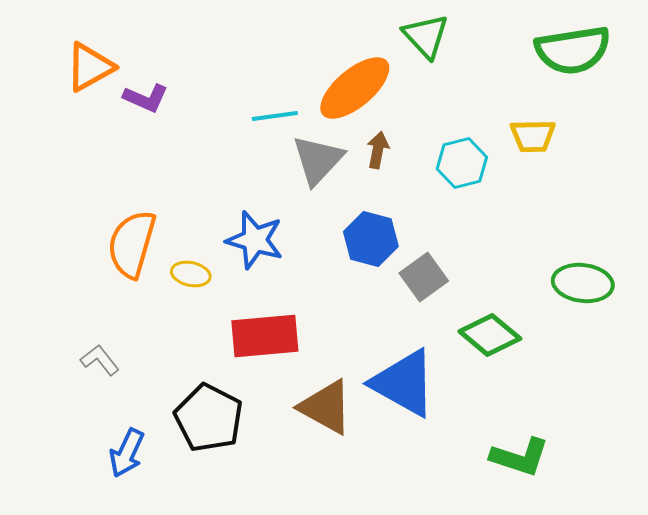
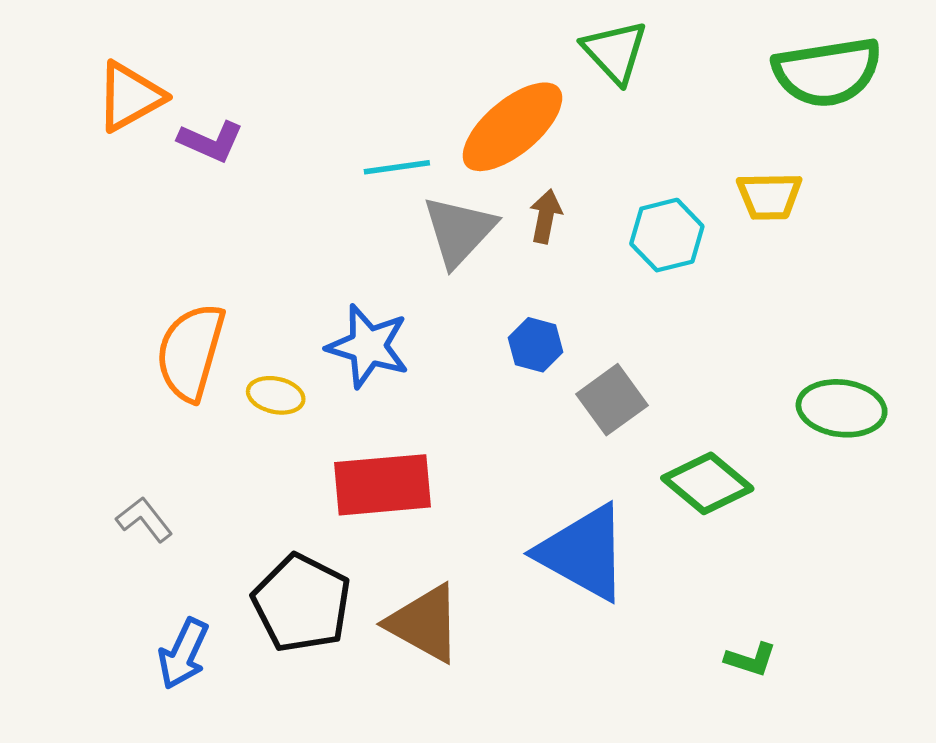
blue hexagon: (371, 239) -> (536, 345), size x0.7
brown triangle: (326, 407) -> (424, 623), moved
green L-shape: (520, 457) -> (751, 659), size x0.6

